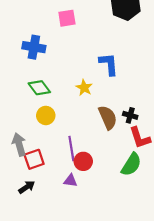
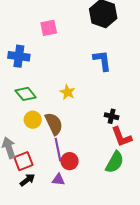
blue L-shape: (109, 64) -> (102, 61), moved
brown semicircle: (108, 118) -> (54, 124), moved
black arrow: (27, 187) -> (27, 180), moved

